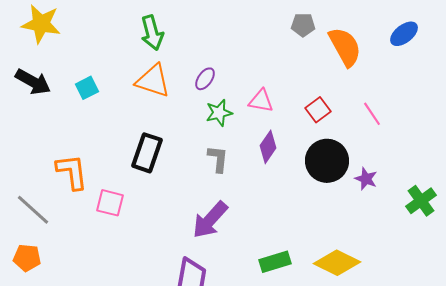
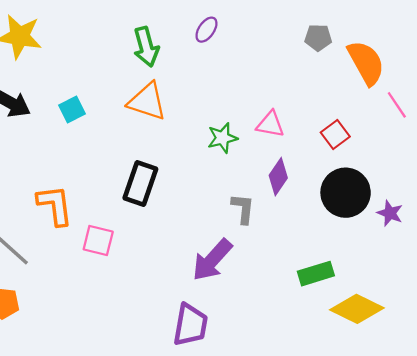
purple ellipse: (205, 79) -> (206, 30), moved
pink line: (372, 114) -> (397, 105), moved
gray L-shape: (218, 159) -> (243, 209), moved
green rectangle: (275, 262) -> (316, 274), moved

